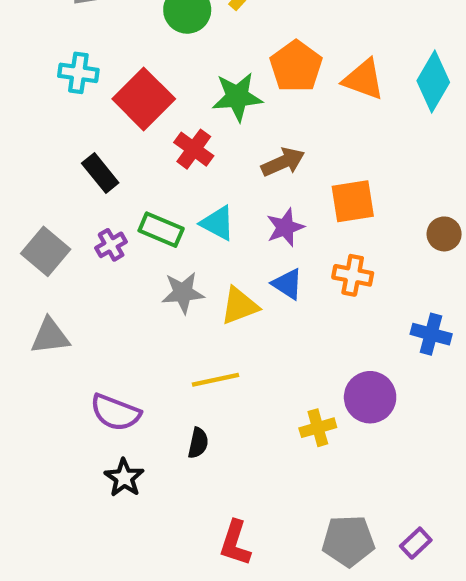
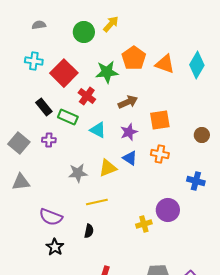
green rectangle: (161, 230) -> (68, 117), moved
purple cross: (111, 245) -> (49, 140), turned 32
gray star: (183, 293) -> (78, 173), moved

